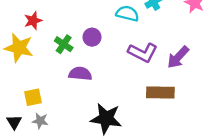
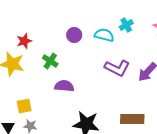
purple circle: (92, 37) -> (74, 35), moved
brown rectangle: (160, 93) -> (132, 119), moved

